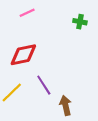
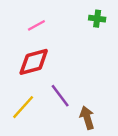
pink line: (27, 13) -> (36, 25), moved

